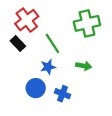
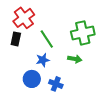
green cross: (87, 23) -> (83, 33), moved
black rectangle: (18, 43) -> (16, 39), turned 56

